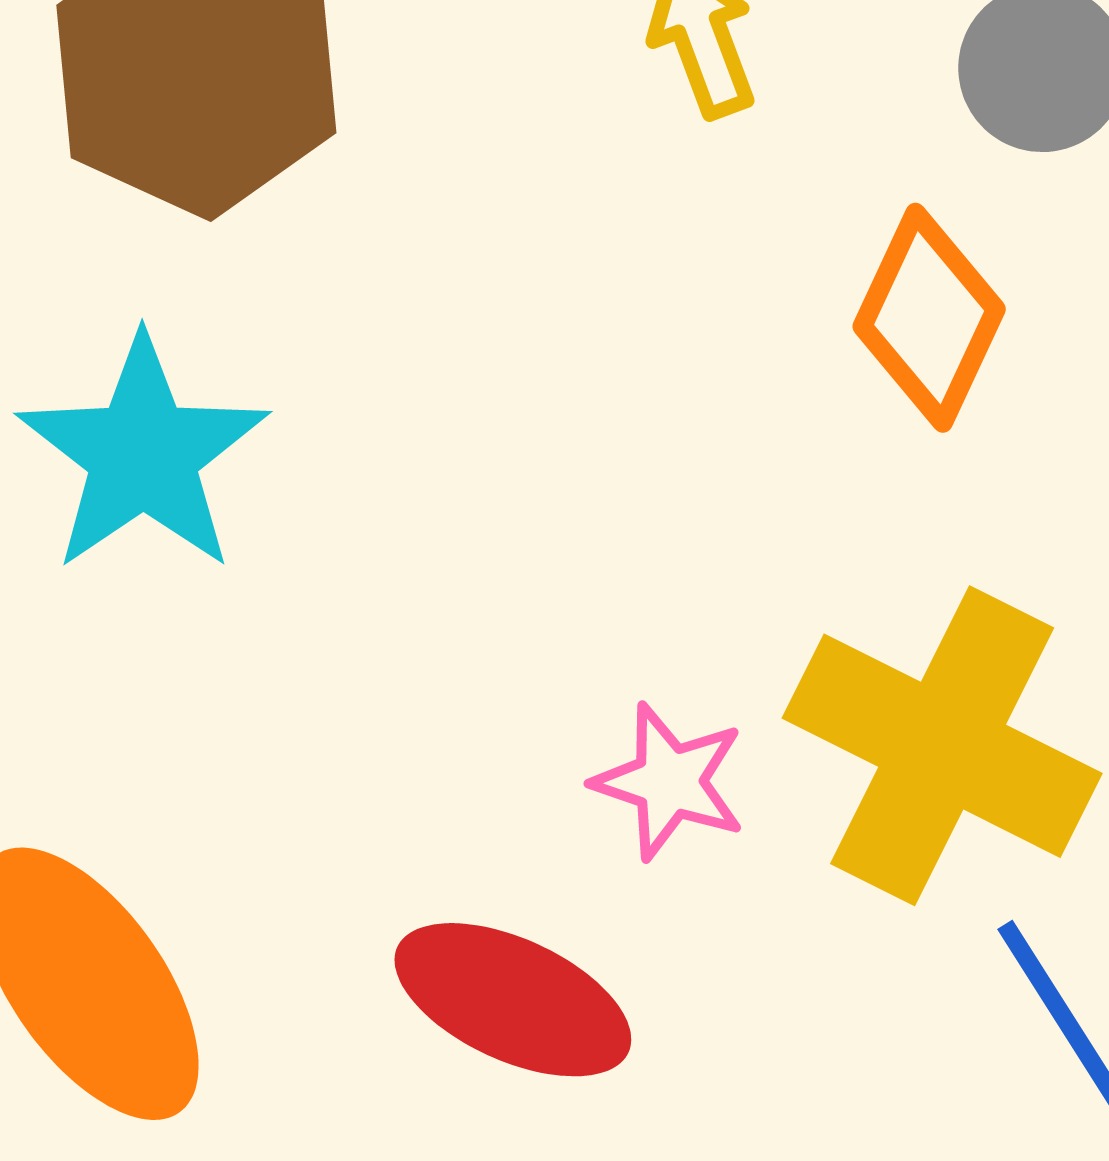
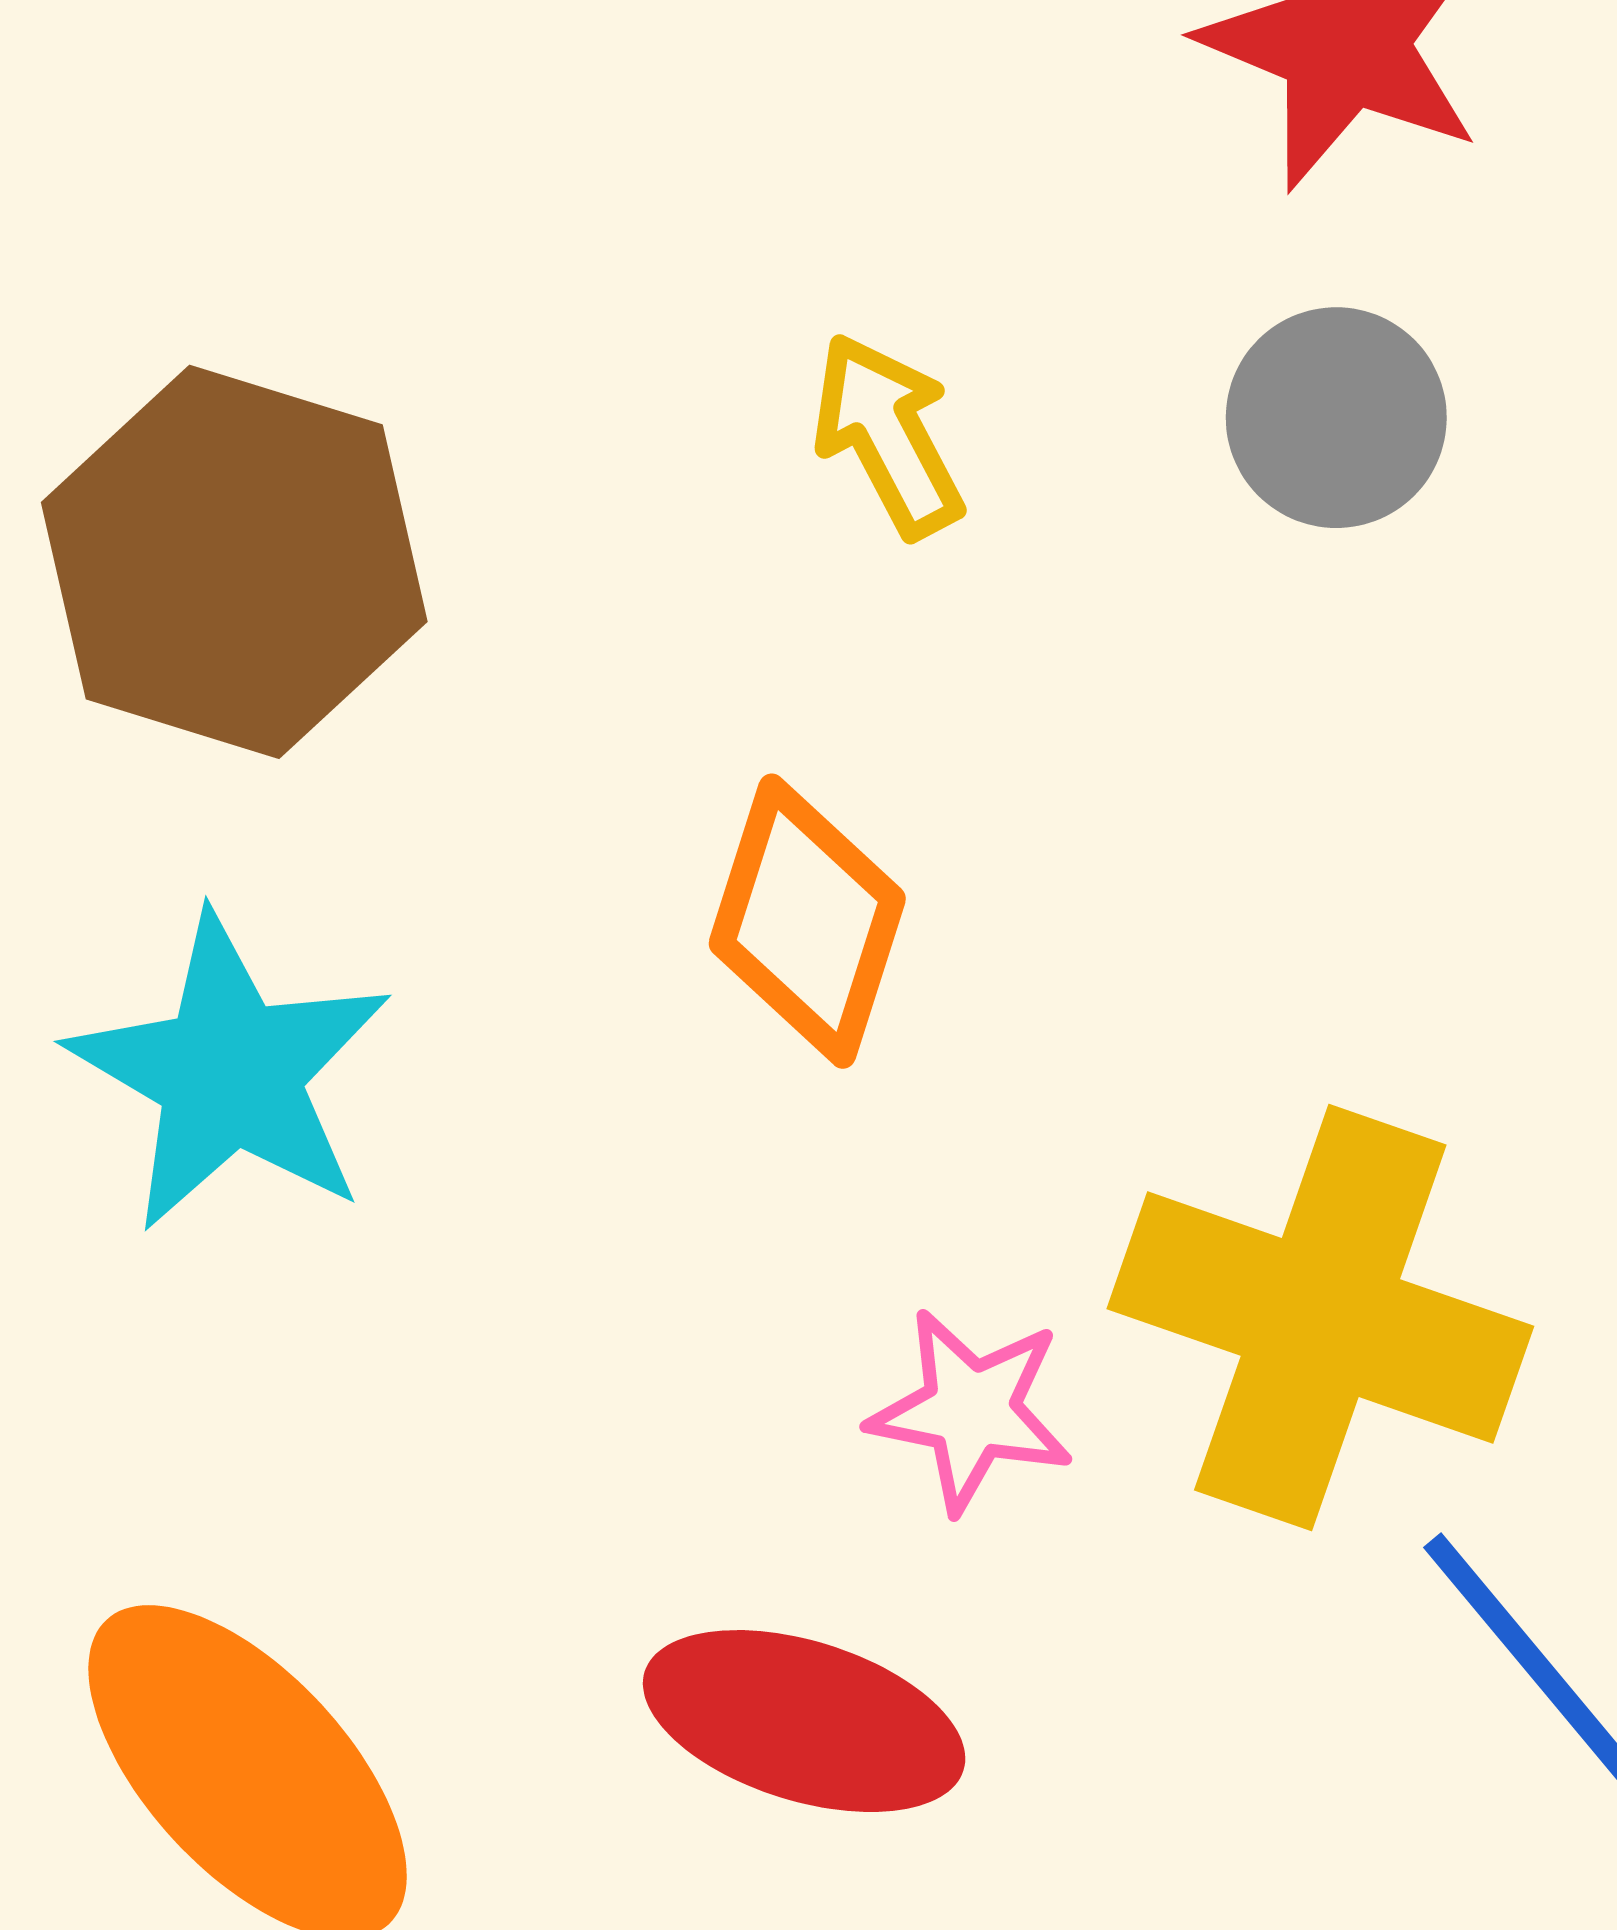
orange diamond: (929, 318) -> (807, 921), moved

